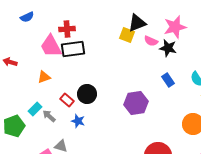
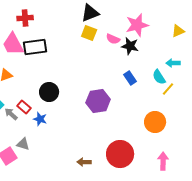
black triangle: (137, 23) -> (90, 13), moved
red cross: (67, 29) -> (25, 18), moved
red rectangle: (67, 100) -> (24, 107), moved

